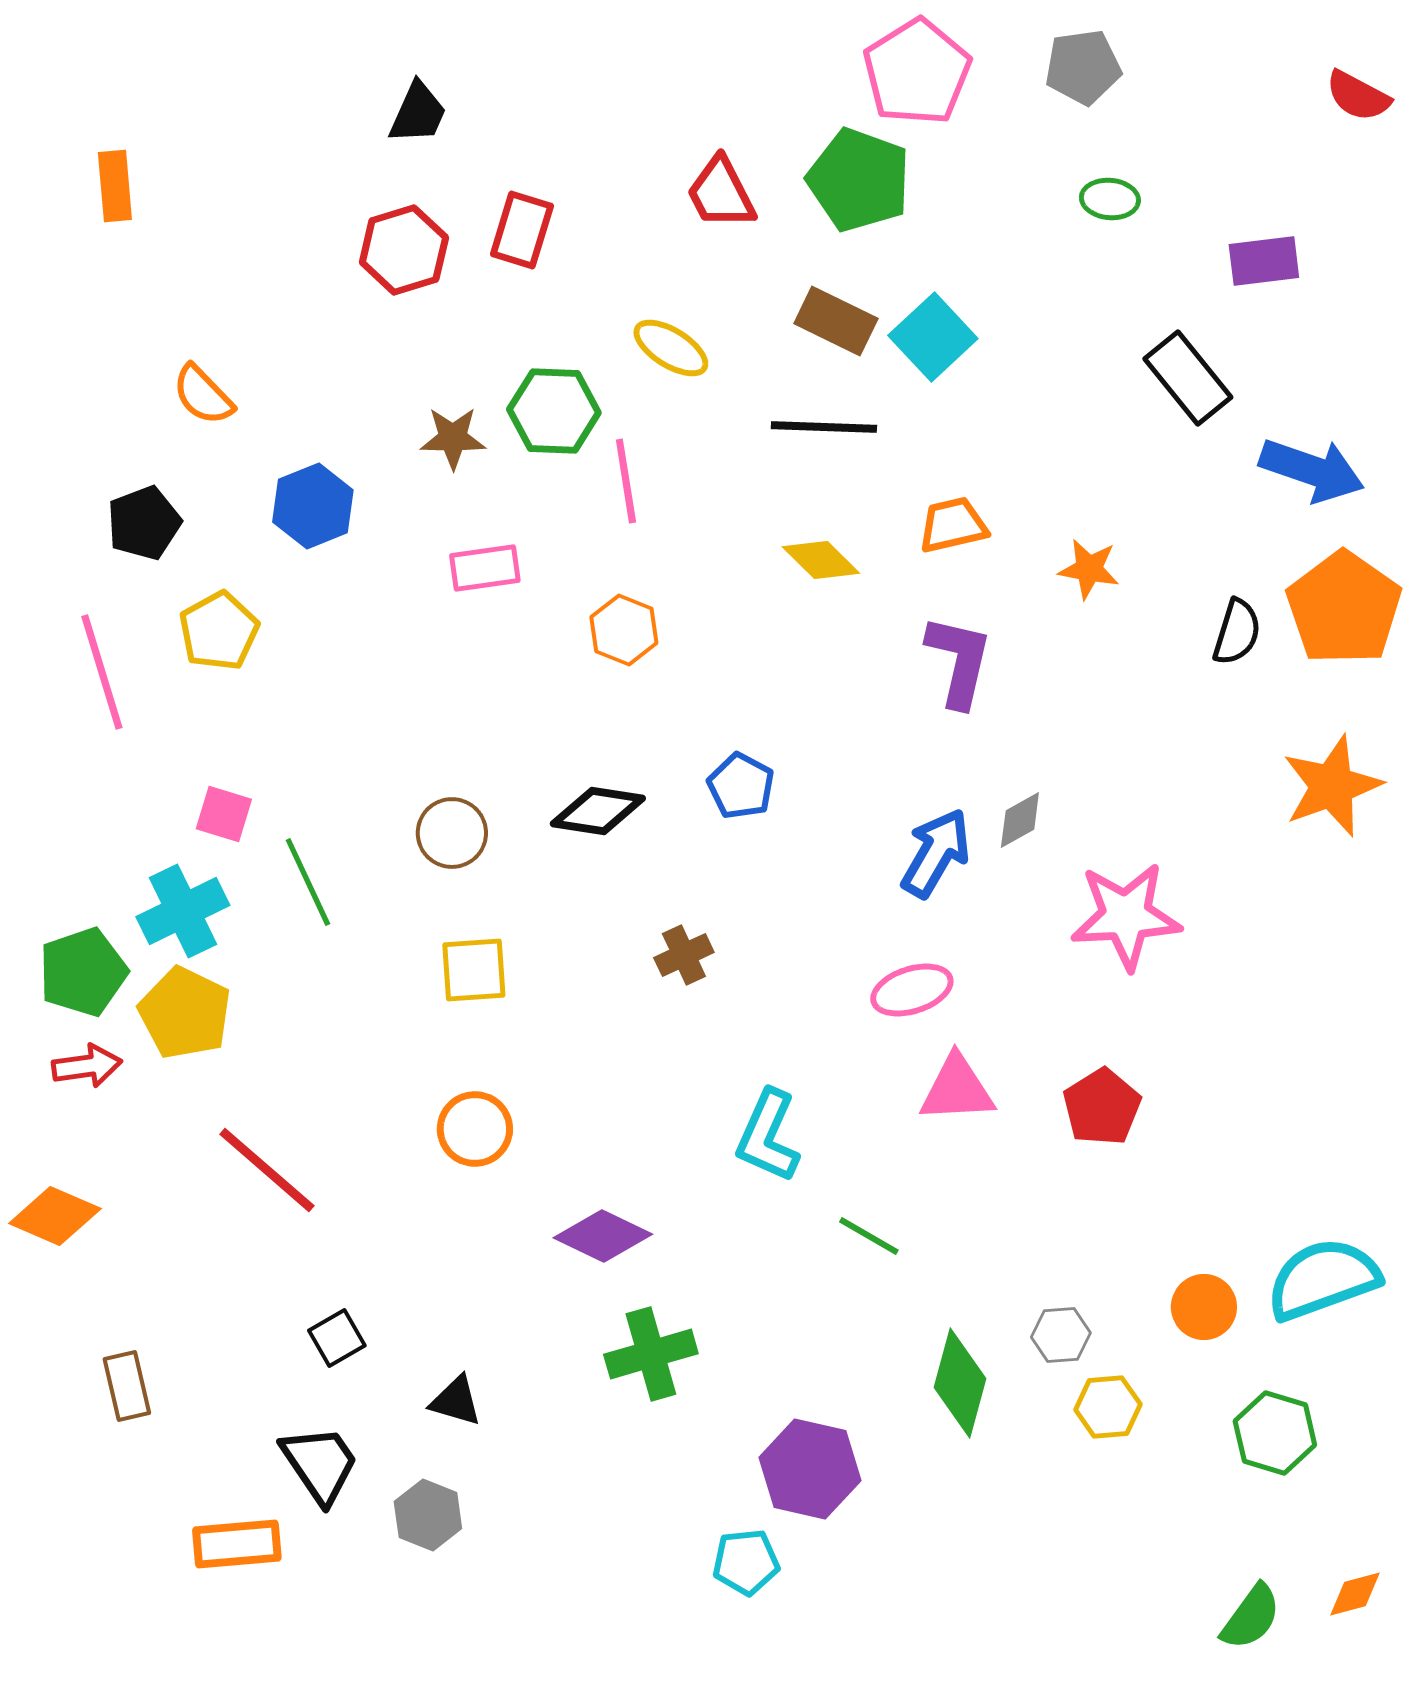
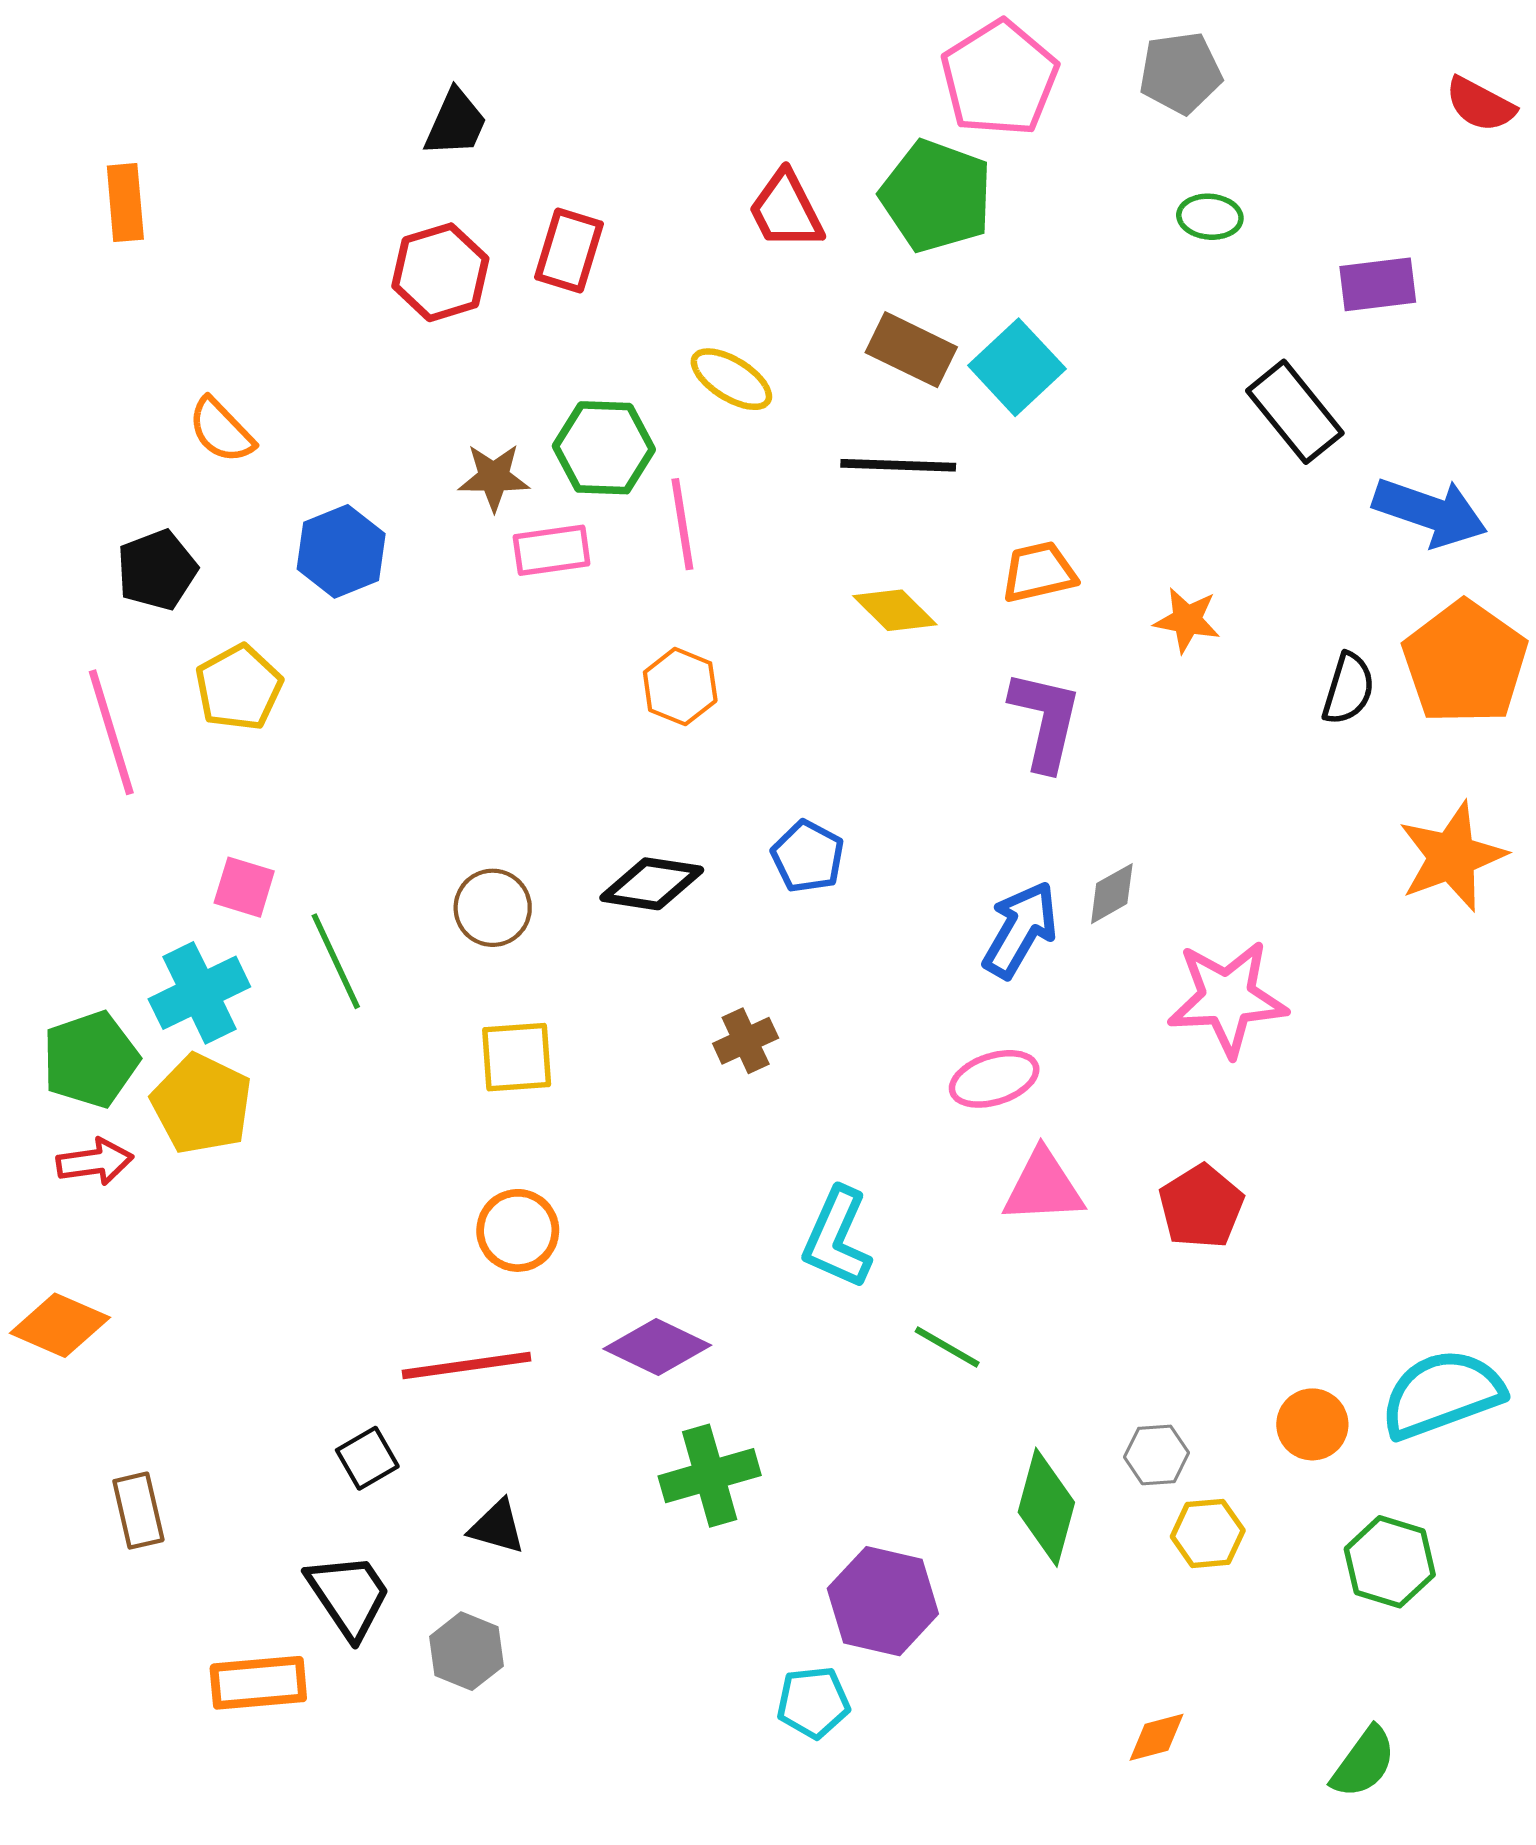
pink rectangle: (485, 568) -> (552, 550), moved
red line: (267, 1170) -> (467, 1366), moved, turned -49
orange diamond: (1355, 1594) -> (1156, 1737), moved

